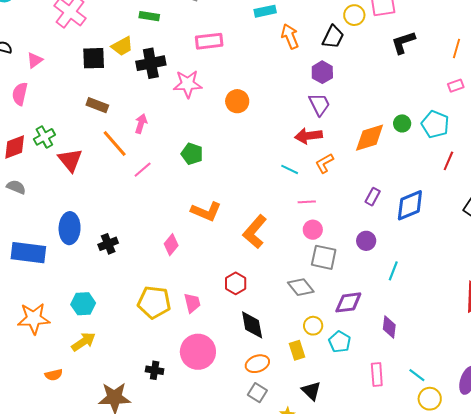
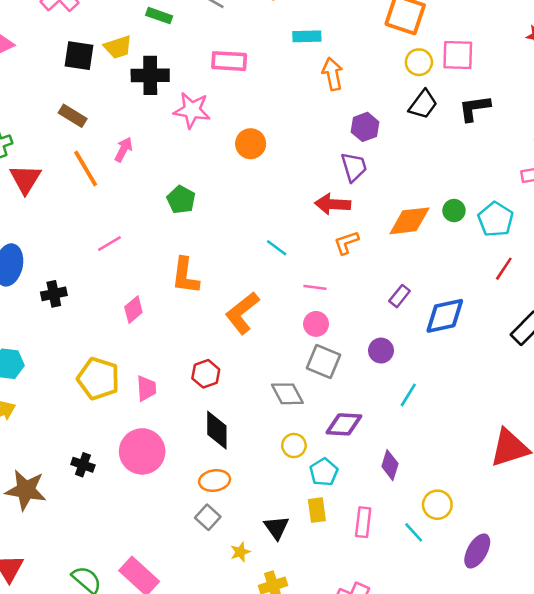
black trapezoid: (333, 37) -> (423, 104), moved
cyan line: (290, 169) -> (277, 248), moved
pink line: (143, 170) -> (109, 244), moved
orange L-shape: (206, 211) -> (185, 276), turned 64
yellow rectangle: (297, 350) -> (317, 510), moved
yellow circle: (430, 399) -> (437, 505), moved

